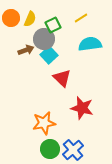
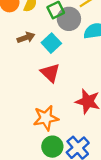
gray circle: (44, 39) -> (69, 19), moved
red triangle: (62, 78) -> (50, 73), moved

